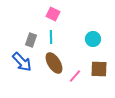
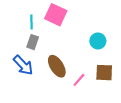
pink square: (53, 14) -> (56, 15), size x1.5
cyan line: (51, 37) -> (32, 22), moved

